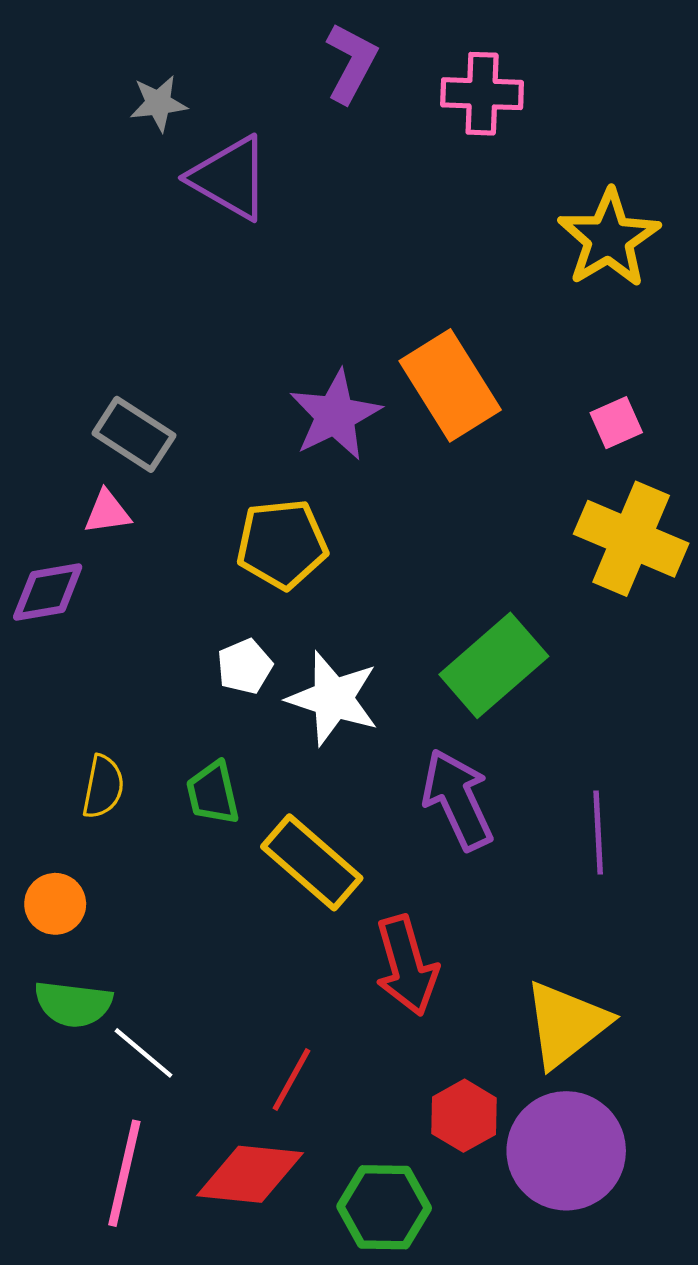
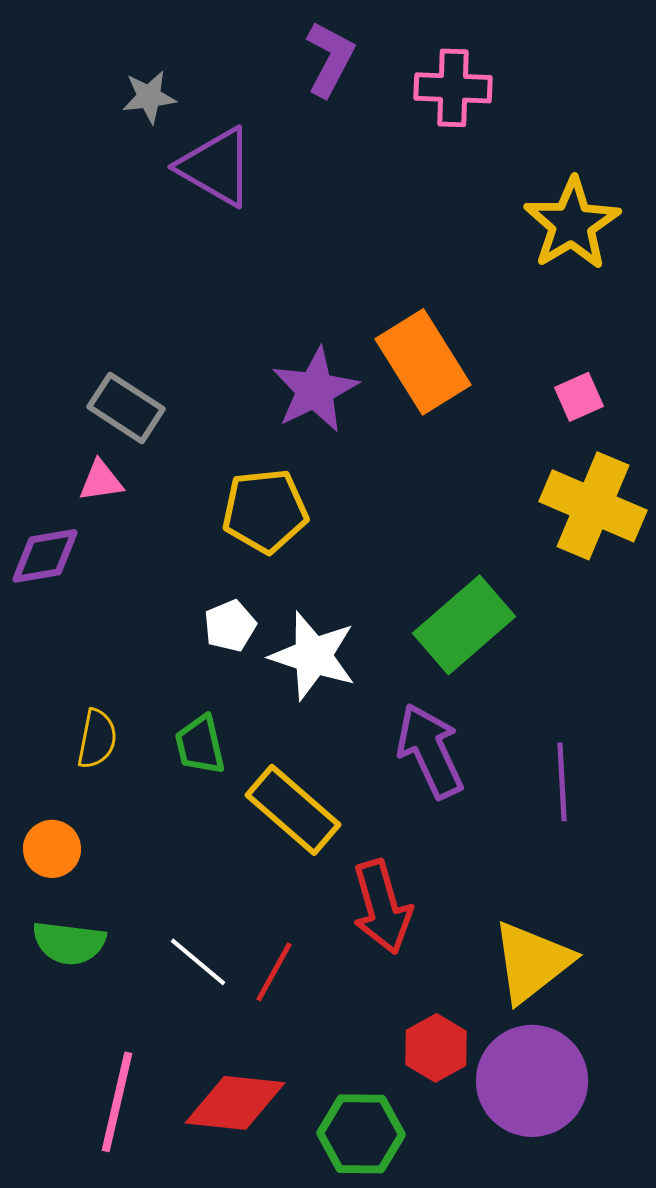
white line: (144, 1053) -> (198, 962), moved
red line: (292, 1080) -> (274, 972), moved

